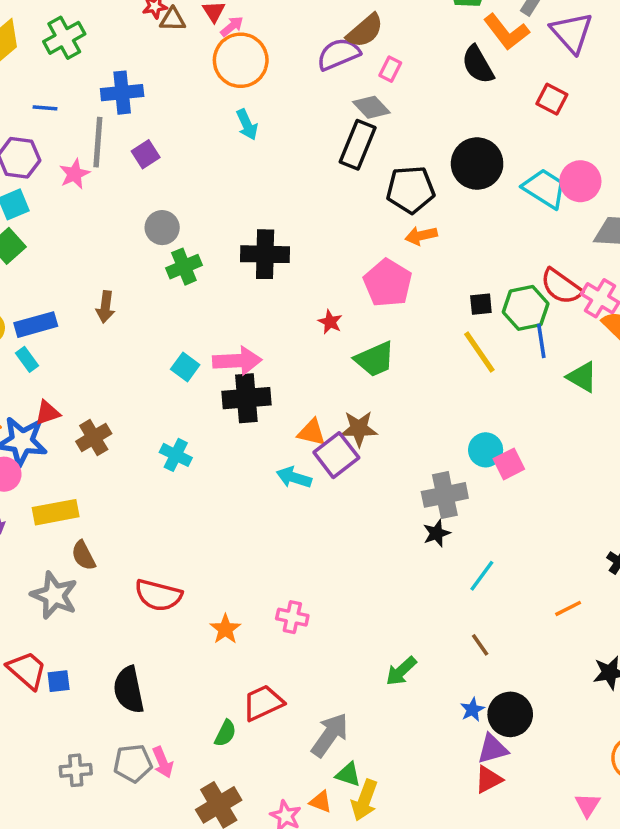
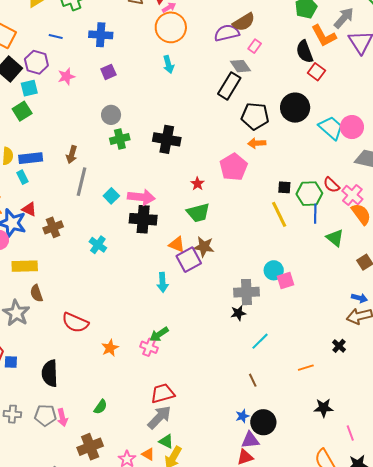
red square: (552, 99) -> (316, 72), moved
gray line: (98, 142) -> (81, 182), moved
red semicircle: (561, 287) -> (331, 185), size x0.7
green trapezoid: (375, 359) -> (198, 213), moved
red triangle: (48, 413) -> (29, 209), turned 35
cyan arrow: (294, 477) -> (163, 282), moved, turned -120
green arrow: (401, 671) -> (159, 334), moved
red trapezoid: (263, 703) -> (163, 393), moved

